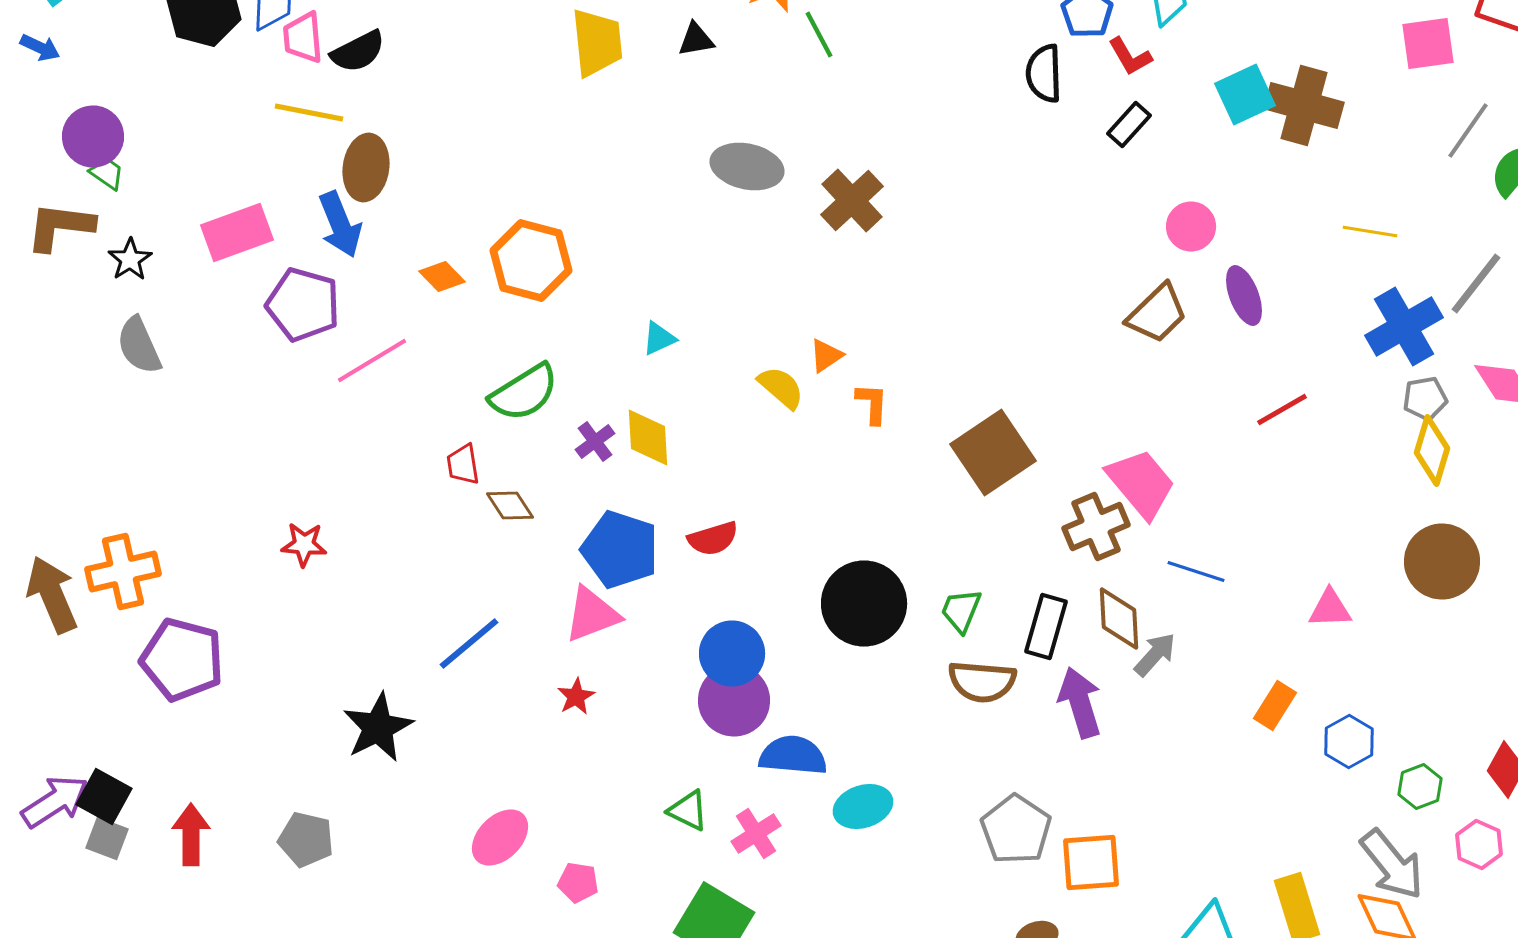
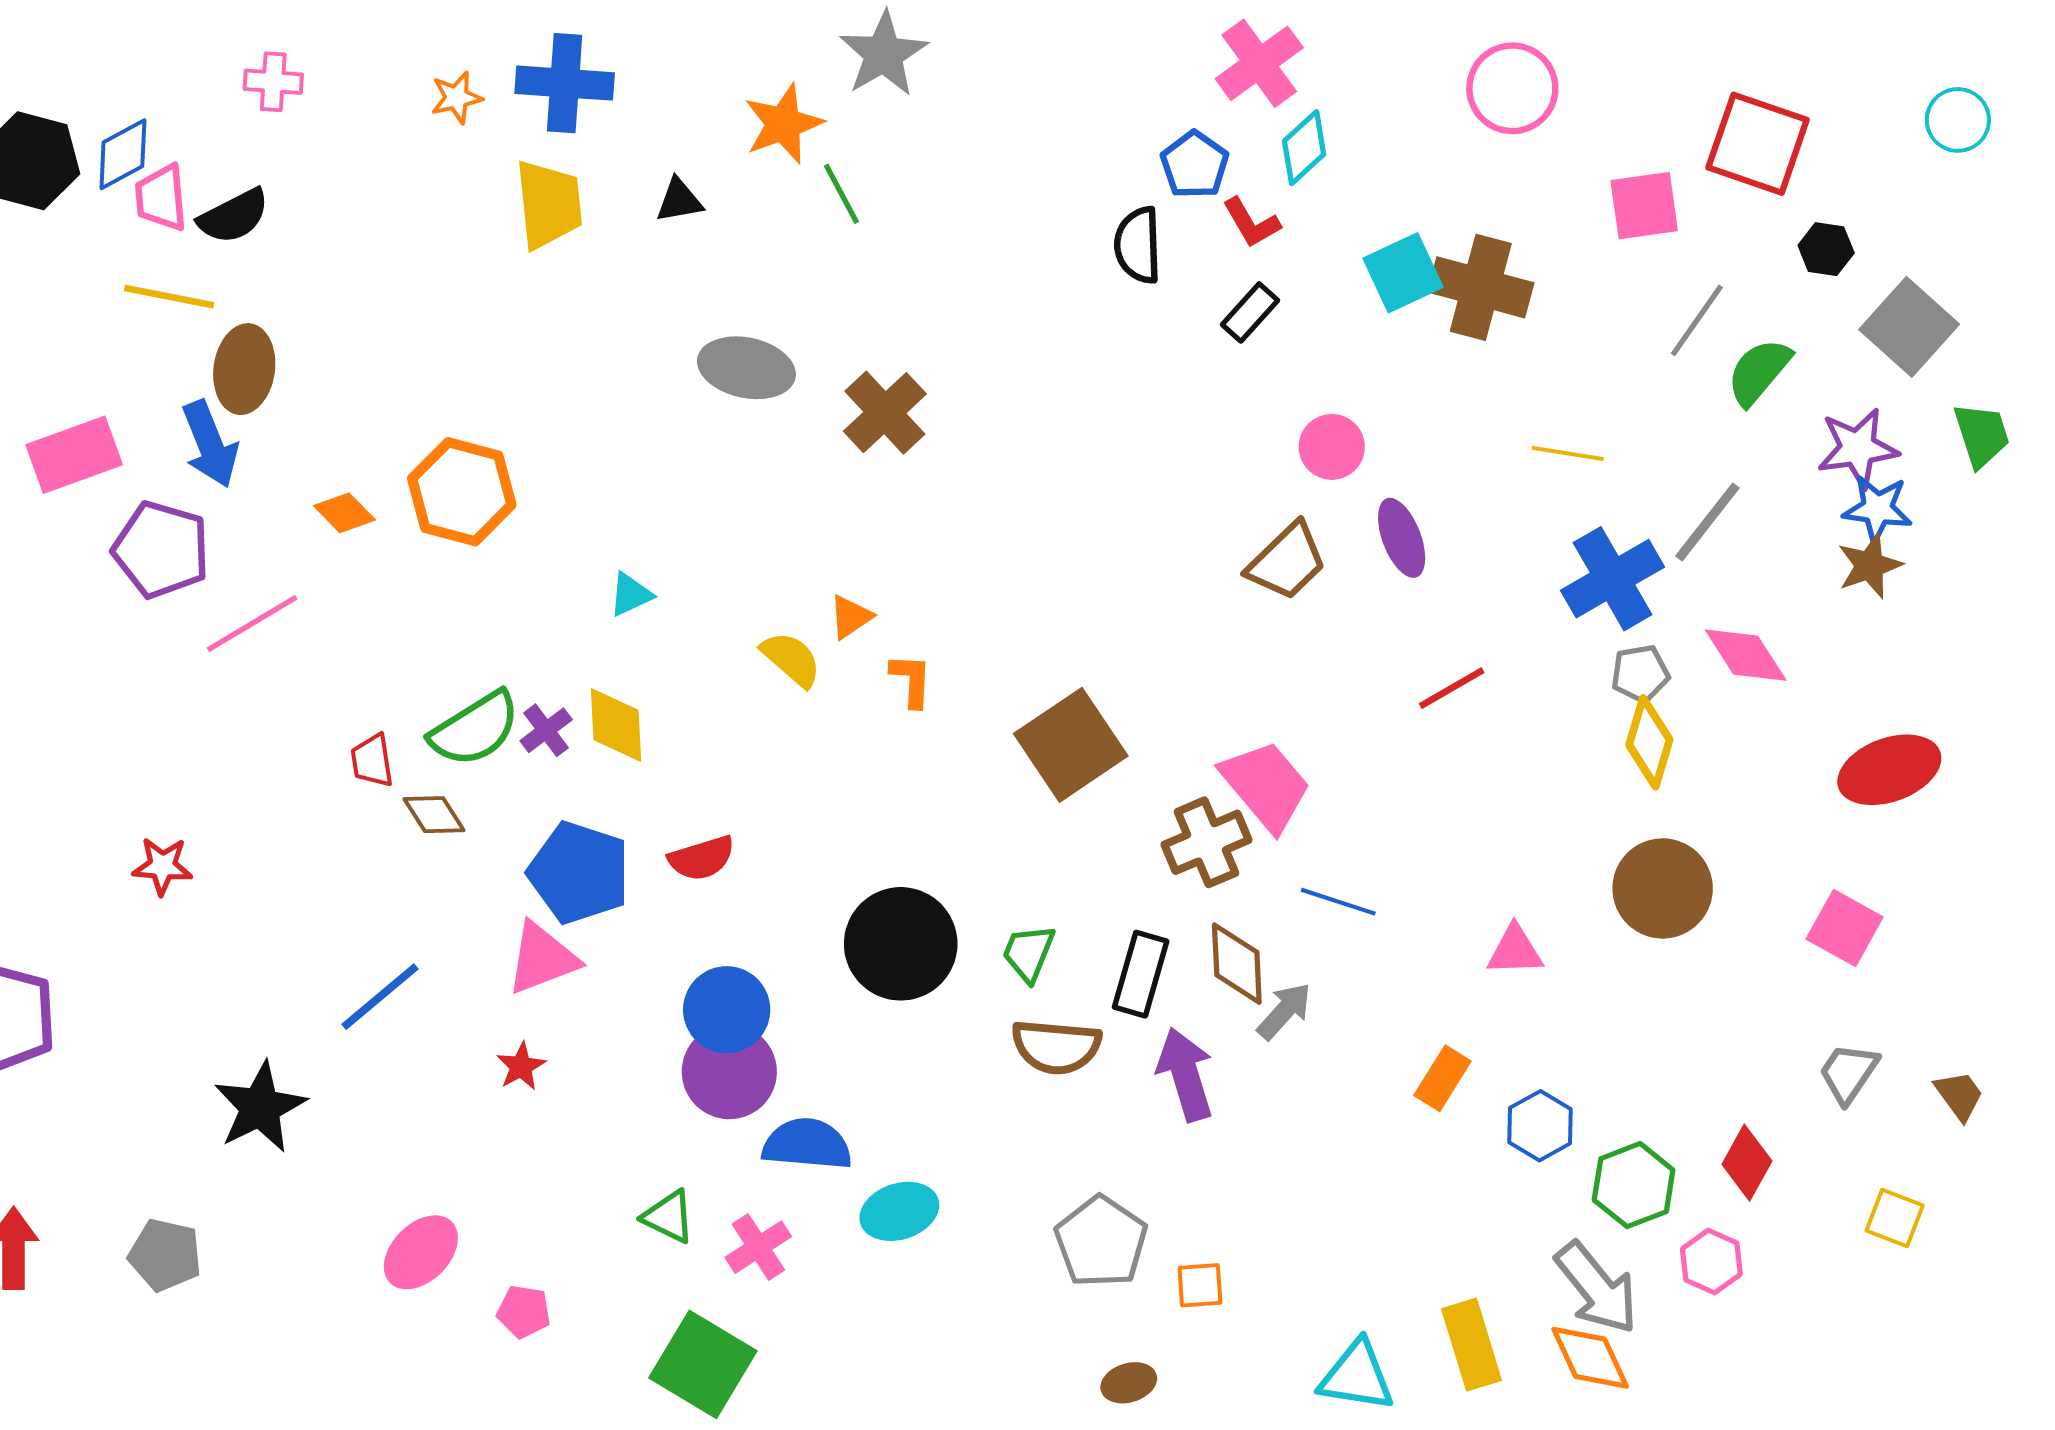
green semicircle: (524, 392) -> (475, 729), moved
green hexagon: (1420, 786) -> (1634, 1185), size x1.4
orange square: (1091, 862) -> (1200, 1285), size x0.6

